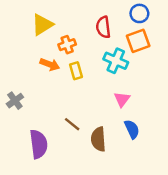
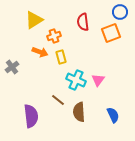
blue circle: (139, 13) -> (120, 12), moved
cyan cross: (116, 61) -> (76, 80), moved
gray cross: (15, 101) -> (12, 67), moved
blue semicircle: (132, 129) -> (113, 115), moved

